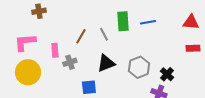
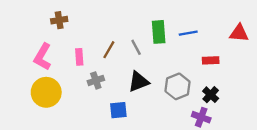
pink L-shape: (25, 42) -> (43, 57), turned -55
red rectangle: (193, 48) -> (211, 60), moved
pink rectangle: (55, 50) -> (79, 57), moved

